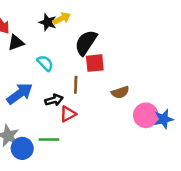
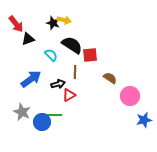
yellow arrow: (62, 18) -> (64, 20), turned 40
black semicircle: (86, 43) -> (72, 45), moved, turned 90
brown semicircle: (120, 92) -> (110, 78), turned -128
blue star: (164, 119) -> (144, 120), moved
blue circle: (22, 148) -> (42, 122), moved

